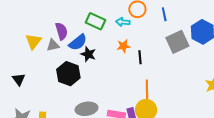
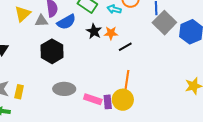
gray square: (177, 42) -> (164, 23), moved, turned -30
black star: (88, 54) -> (94, 31), moved
black line: (140, 57) -> (125, 47), turned 56

